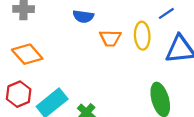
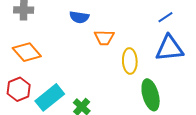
blue line: (166, 13) -> (165, 17), moved
yellow ellipse: (142, 36) -> (130, 61), moved

